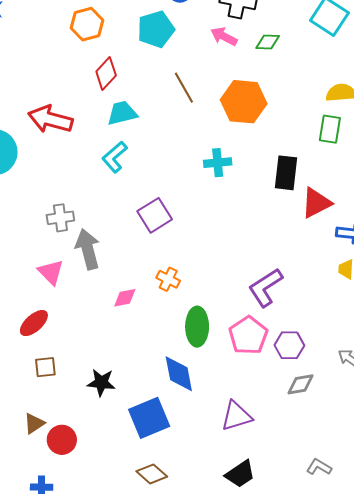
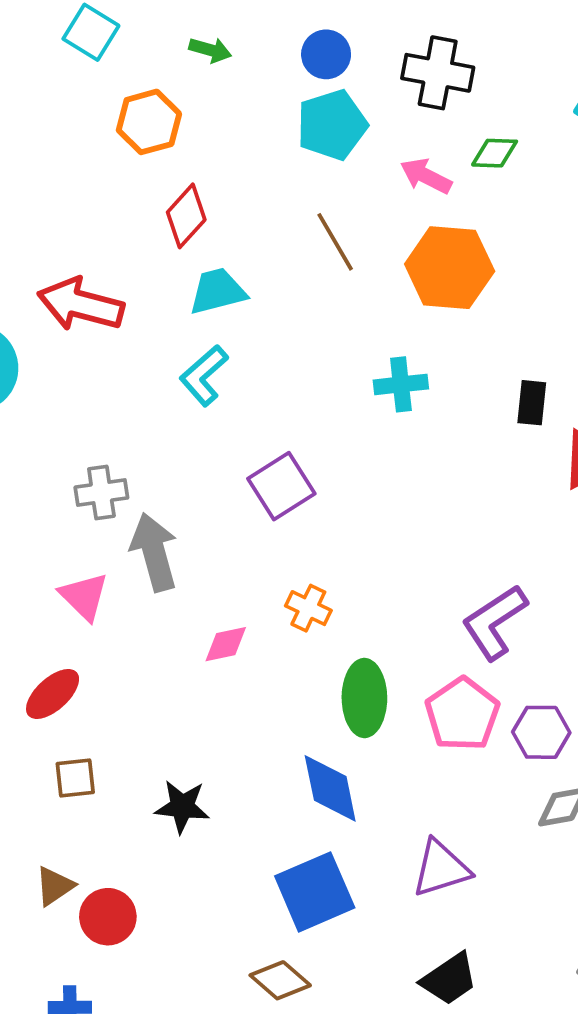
cyan pentagon: (156, 29) -> (332, 125), moved
pink arrow: (224, 36) -> (426, 176), moved
black rectangle: (286, 173) -> (532, 403), size x0.7
blue square: (149, 418) -> (315, 892), moved

